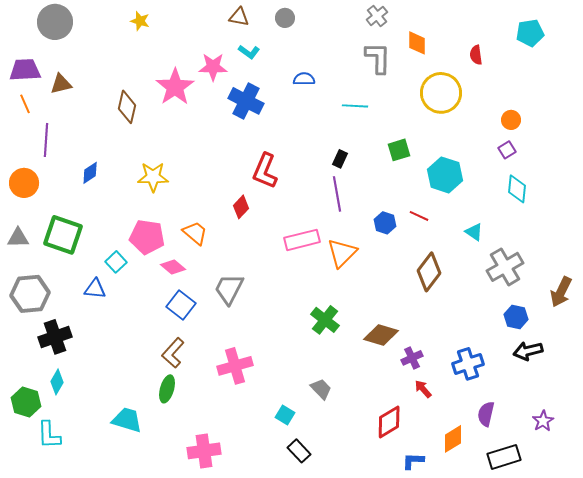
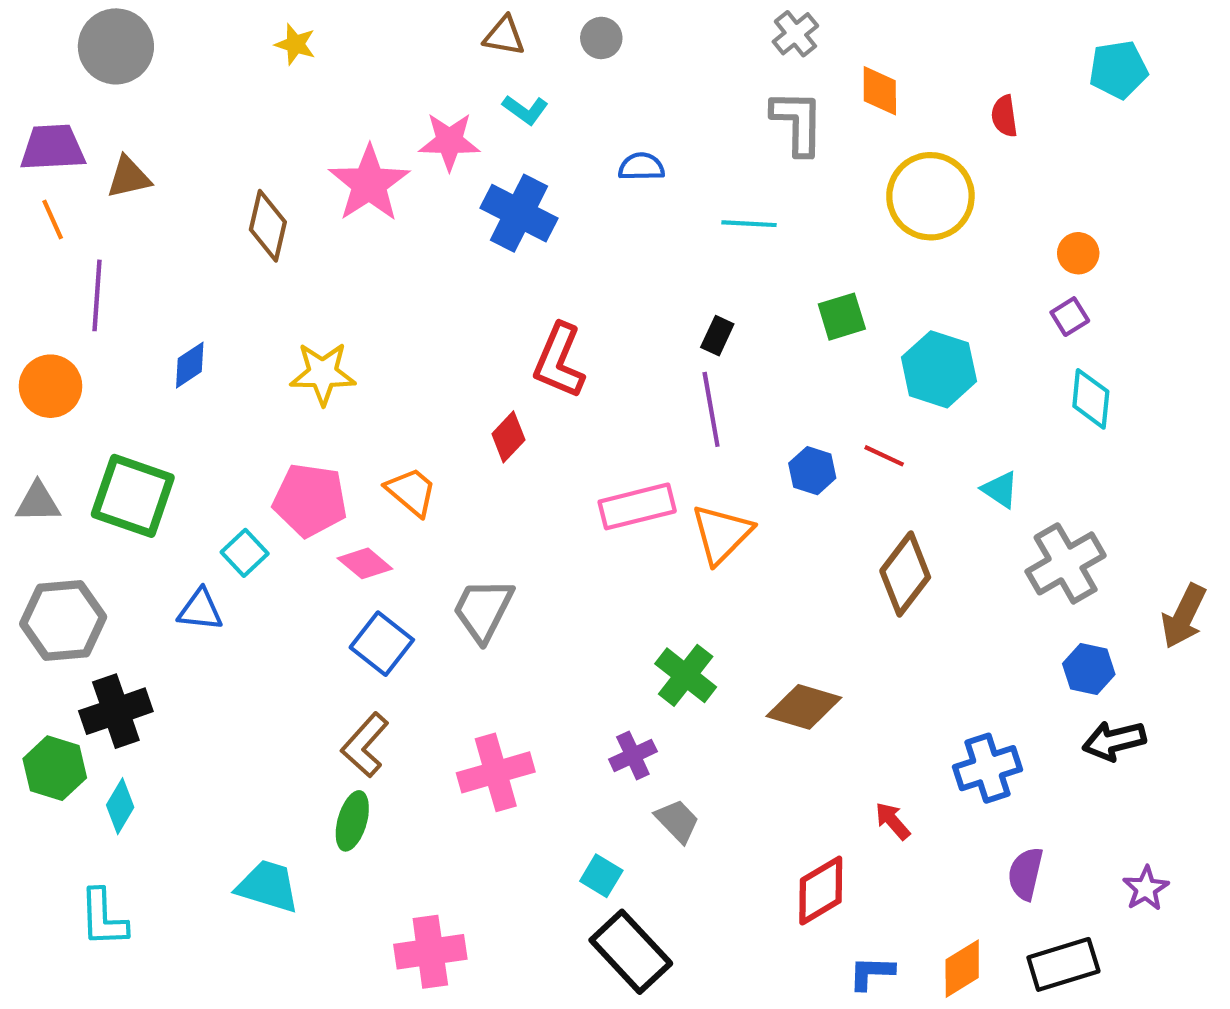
purple cross: (412, 358) -> (633, 755), moved
green hexagon: (26, 402) -> (55, 768), moved
orange diamond: (453, 439) -> (962, 969), moved
black rectangle: (299, 451) -> (631, 952), size x1.6

